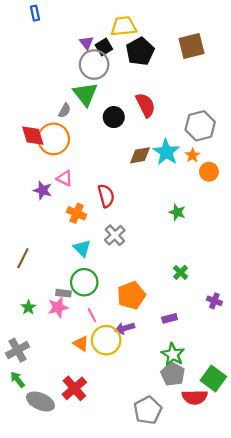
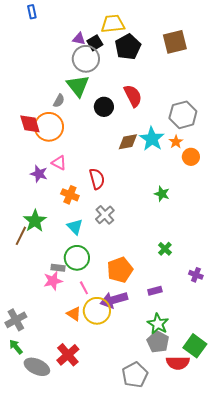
purple triangle: (86, 43) -> (79, 39), turned -40
green star: (28, 307) -> (35, 221), moved, size x1.6
purple arrow: (125, 328) -> (114, 300), size x1.5

